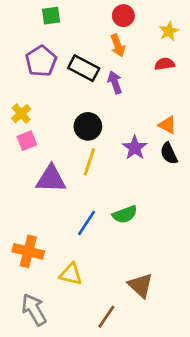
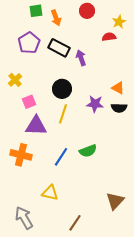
orange arrow: (118, 45) -> (56, 18), moved
red semicircle: (165, 64) -> (109, 37), moved
pink square: (27, 141) -> (29, 102), moved
purple star: (135, 148) -> (95, 104), turned -30
black semicircle: (169, 153) -> (119, 108), turned -63
orange cross: (28, 251) -> (21, 155), moved
brown triangle: (140, 285) -> (115, 201), moved, turned 30

